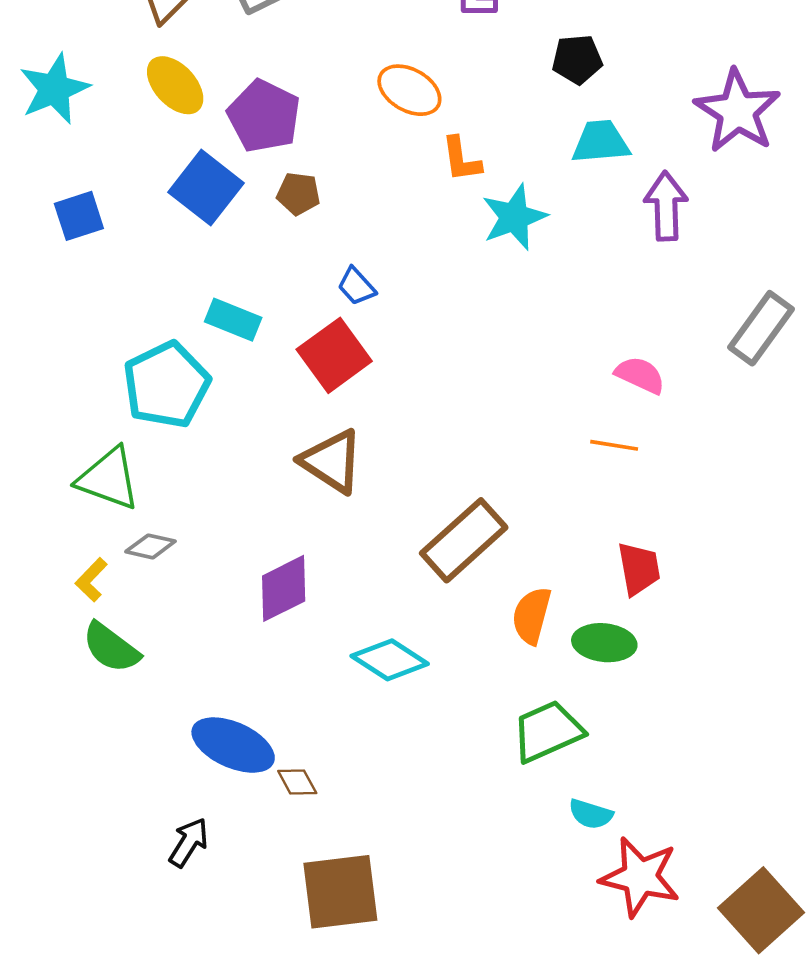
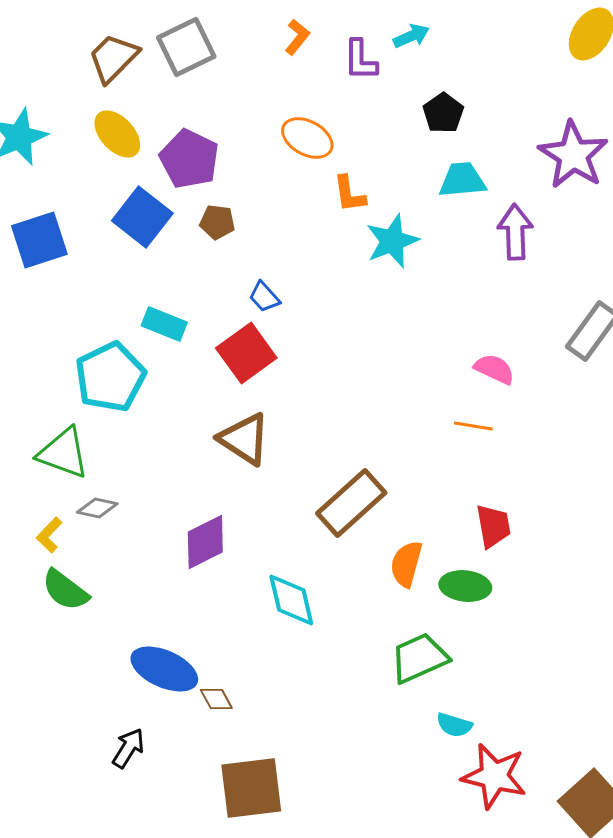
black pentagon: (577, 59) -> (443, 113), turned -30
blue square: (79, 216) -> (39, 240), size x1.4
cyan diamond: (390, 660) -> (291, 600), turned 44

